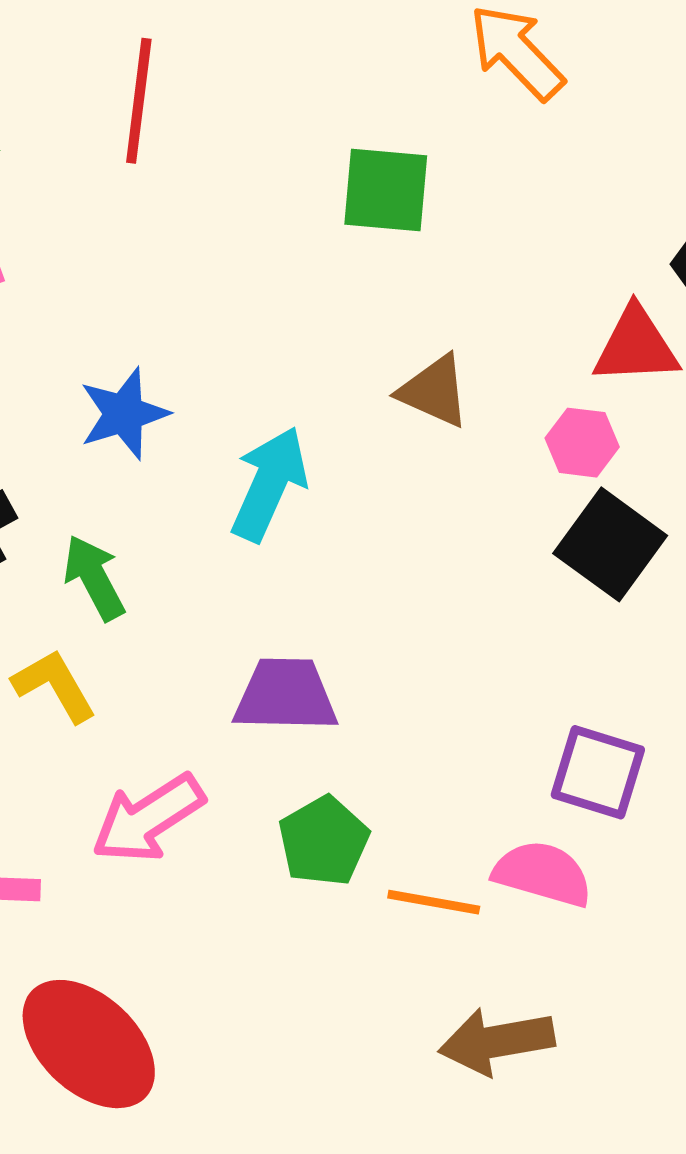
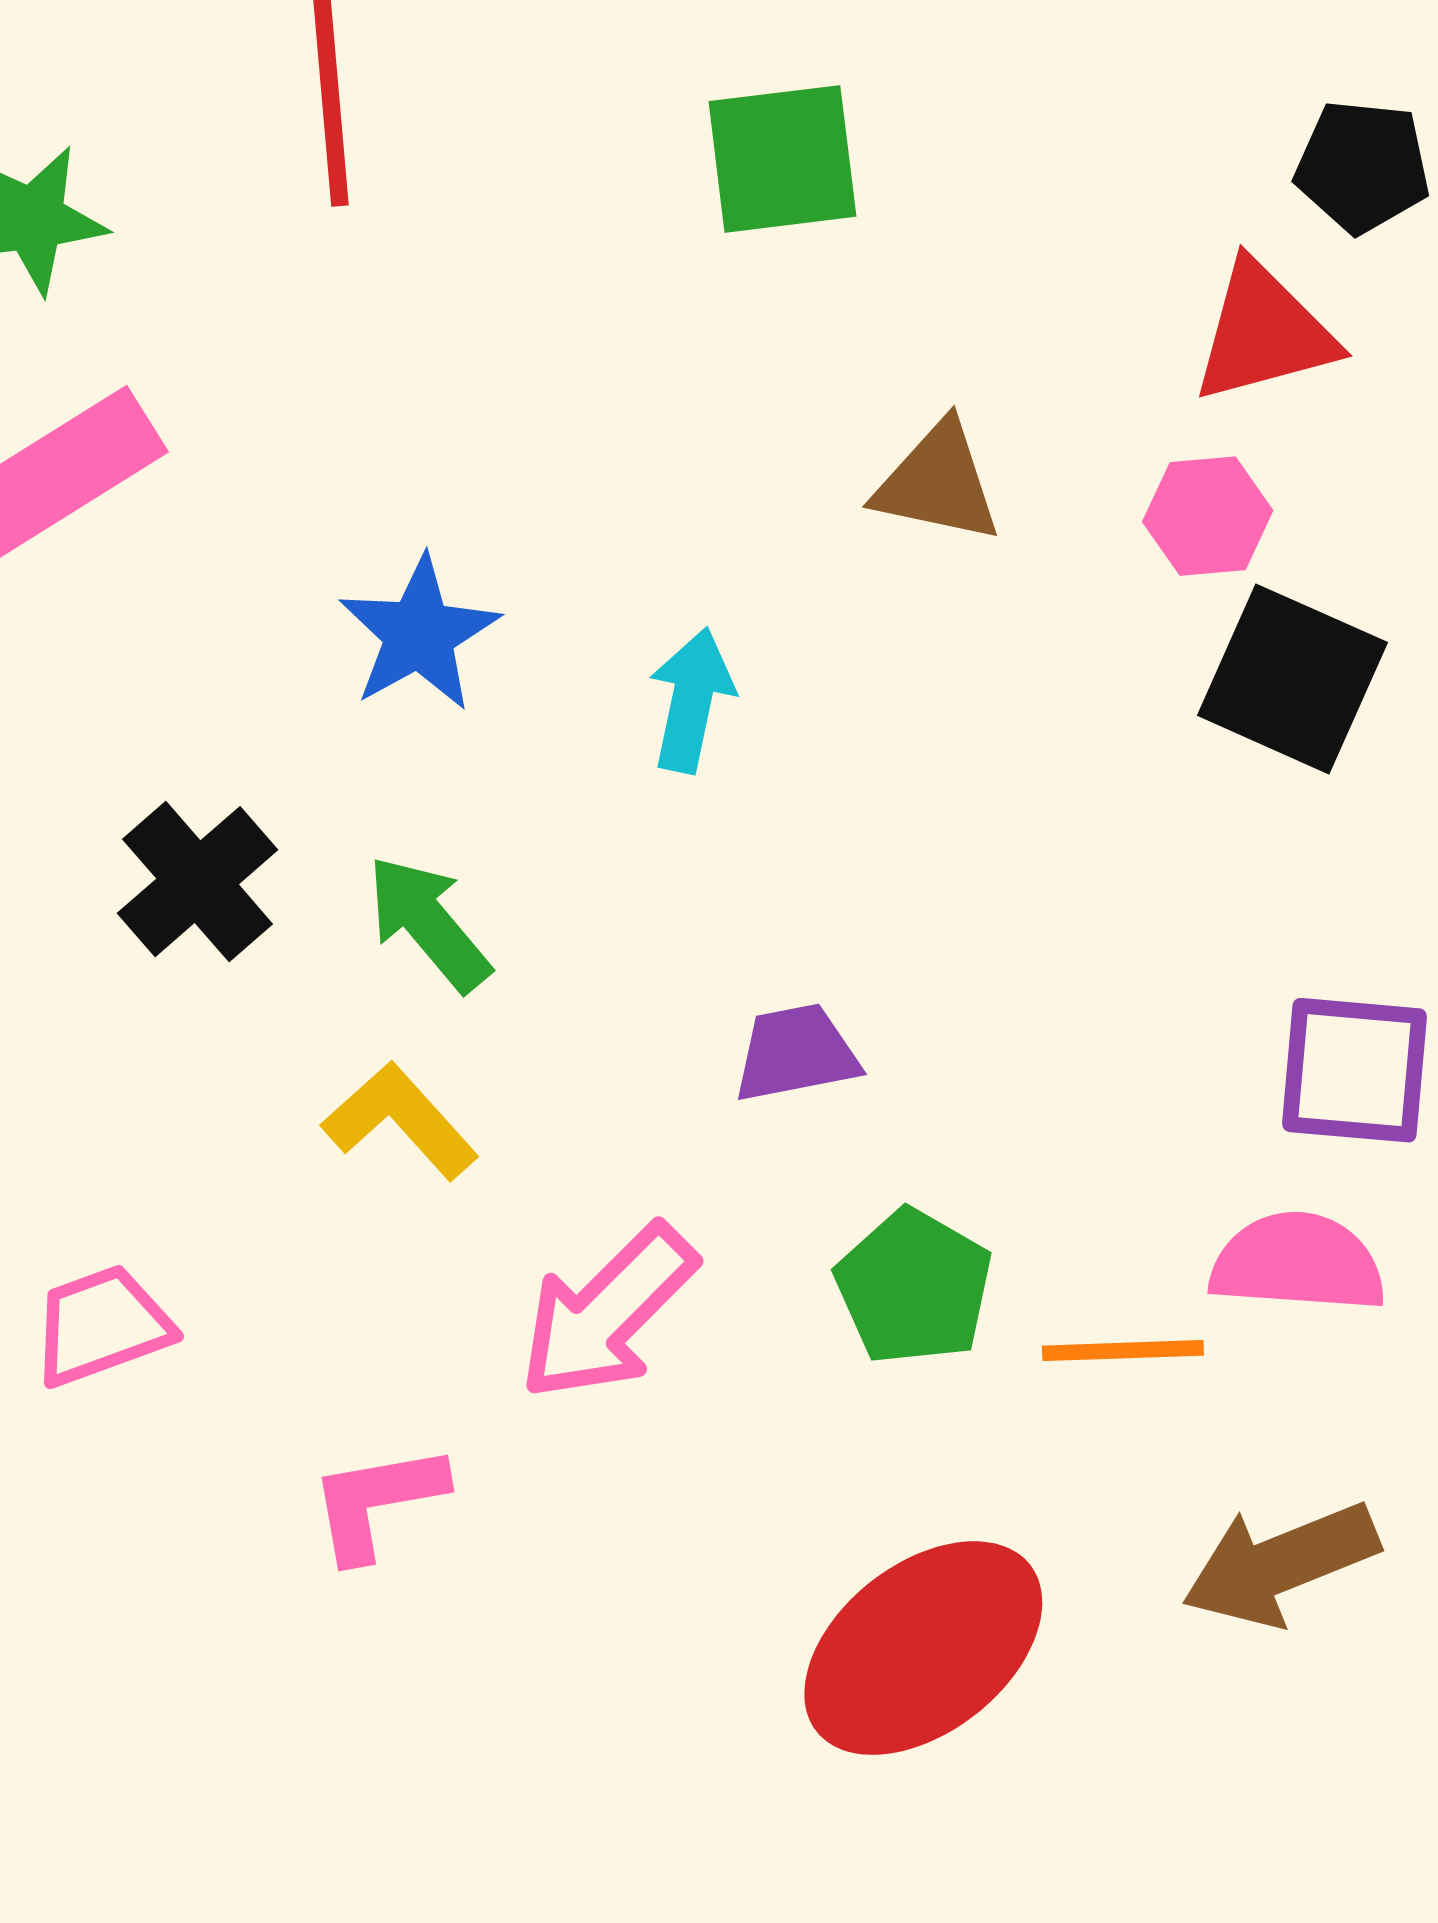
cyan arrow: (269, 484) -> (691, 700), size x0.7
purple trapezoid: (285, 695) -> (796, 1053), size x0.7
red ellipse: (89, 1044) -> (923, 1648), moved, turned -69

